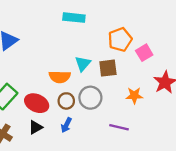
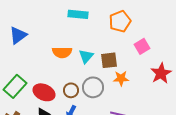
orange pentagon: (120, 40) -> (120, 21), moved
orange semicircle: (60, 77) -> (62, 52), moved
orange star: (134, 95) -> (121, 78), moved

